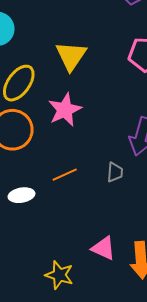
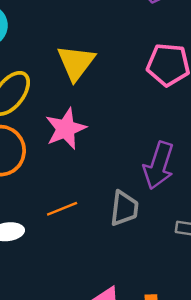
gray trapezoid: (115, 172) -> (124, 208), size x1.4

